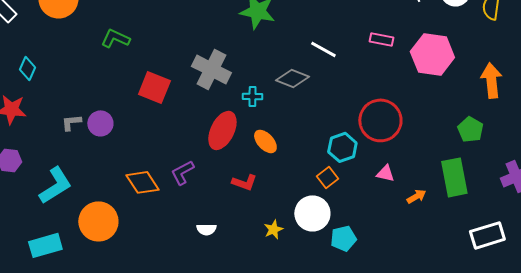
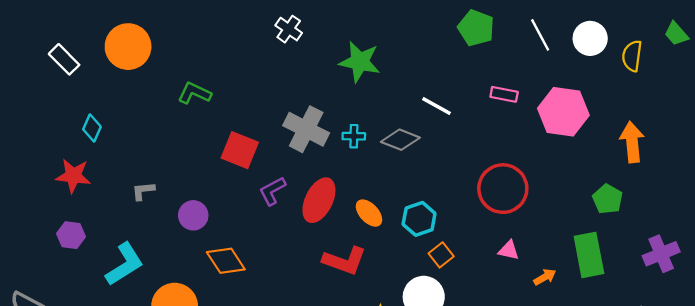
cyan cross: (252, 96) -> (354, 136), moved
purple circle: (100, 123) -> (193, 215), moved
cyan hexagon: (342, 147) -> (419, 219), moved
purple L-shape: (182, 172) -> (272, 191), moved
red L-shape: (244, 182) -> (345, 261), size x1.5

